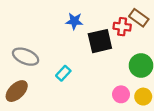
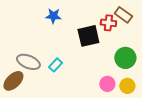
blue star: (74, 21) -> (53, 16), moved
gray ellipse: (26, 57) -> (28, 62), moved

